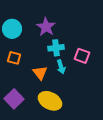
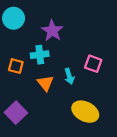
cyan circle: (12, 29) -> (14, 18), moved
cyan cross: (56, 48) -> (40, 55), moved
yellow ellipse: (50, 101) -> (85, 112), moved

